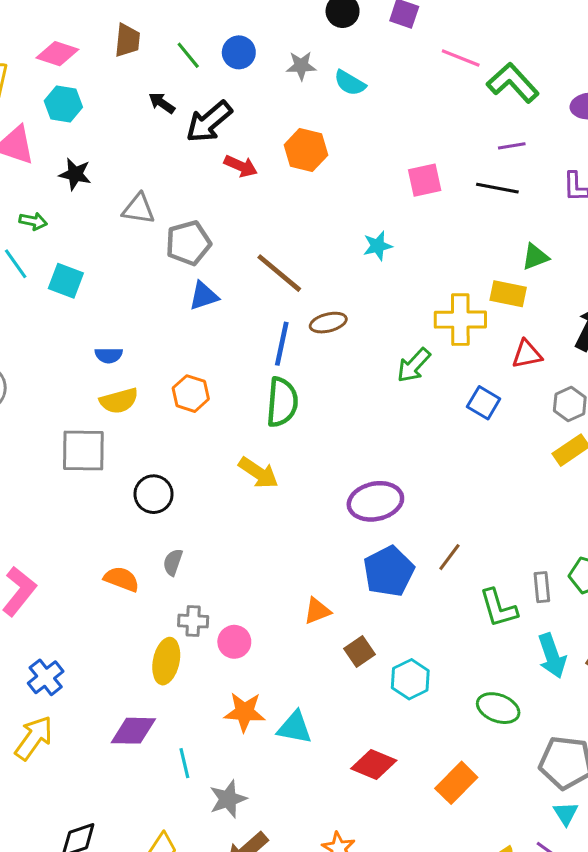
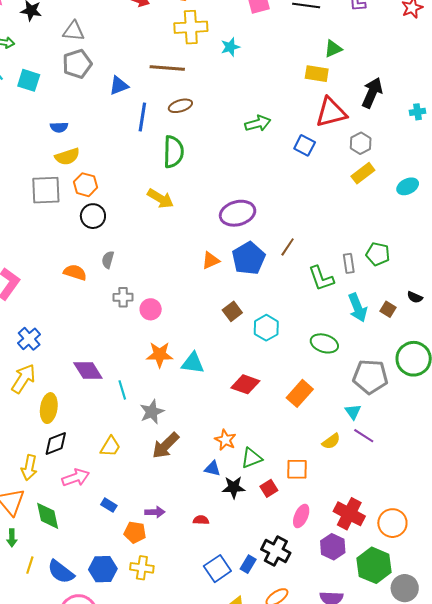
gray pentagon: (188, 243) -> (77, 64), moved
brown line: (279, 273) -> (167, 68), turned -32
yellow cross: (460, 320) -> (191, 27), moved
brown ellipse: (328, 323) -> (180, 106), moved
blue line: (282, 344) -> (142, 117), moved
red triangle: (527, 354) -> (331, 112), size x1.6
green arrow: (414, 365) -> (258, 123), turned -145
orange hexagon: (191, 394) -> (85, 185), moved
orange triangle: (317, 611) -> (211, 260), moved
yellow ellipse: (166, 661) -> (49, 408), moved
purple diamond: (133, 731) -> (88, 371), turned 60
cyan triangle: (566, 813) -> (353, 412), moved

